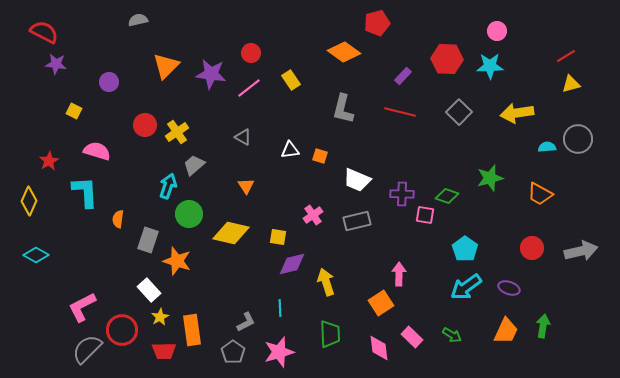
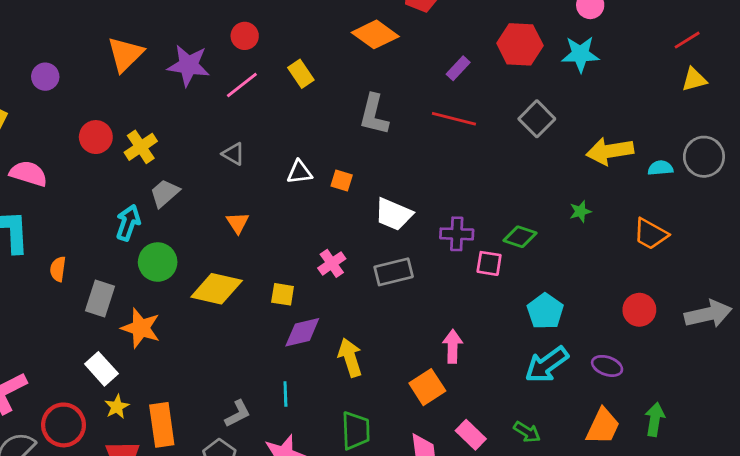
yellow arrow: (517, 113) -> (610, 151), moved
green star: (490, 178) -> (580, 211), size x0.6

